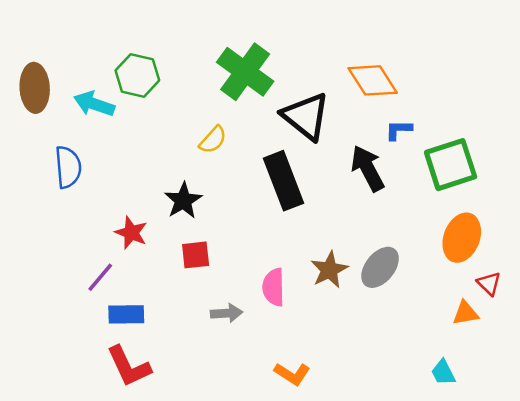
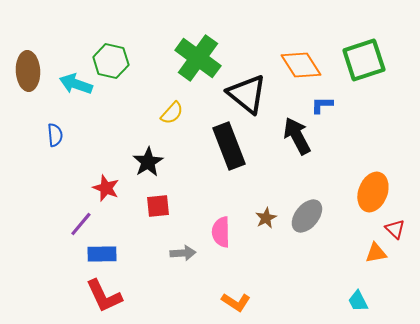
green square: (451, 165) -> (364, 60), moved
blue semicircle: (68, 167) -> (55, 135), size x0.7
brown star: (329, 270) -> (266, 218), size x0.7

